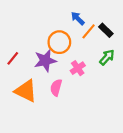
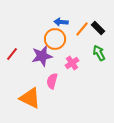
blue arrow: (78, 18) -> (61, 22), moved, turned -40
green arrow: (107, 57) -> (99, 53), turned -70
orange triangle: (26, 91) -> (30, 98), moved

